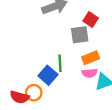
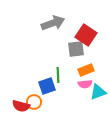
red square: (91, 19) -> (86, 35), size x1.5
blue square: (48, 75) -> (47, 86), turned 30

